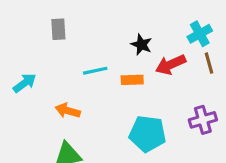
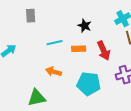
red arrow: (171, 65) -> (104, 51), moved, turned -90
orange arrow: (68, 111) -> (54, 72), moved

